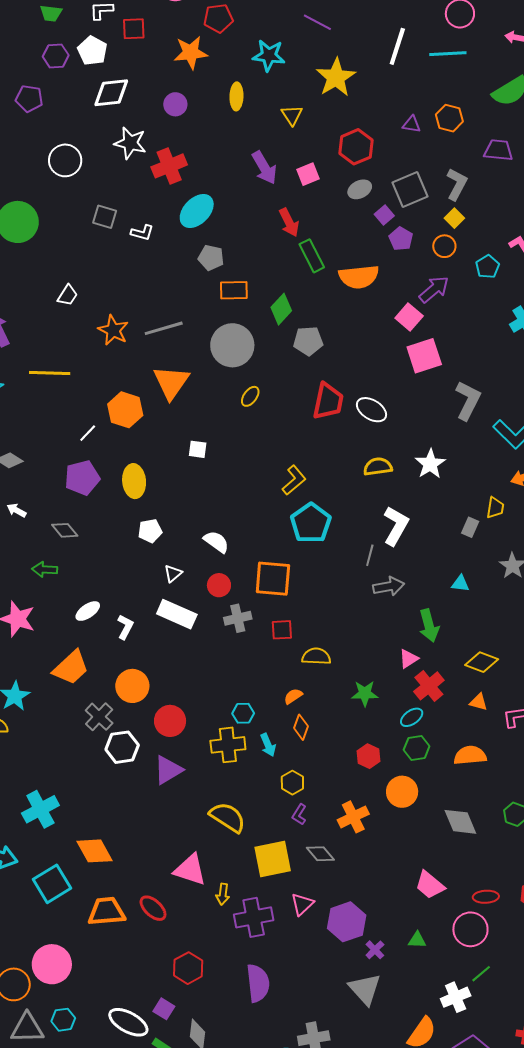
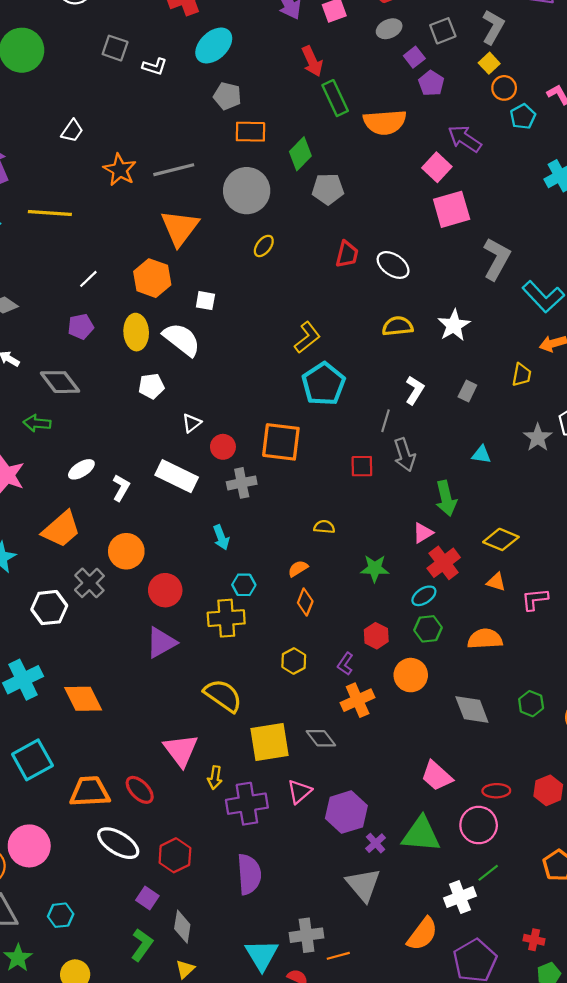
gray square: (410, 189) -> (443, 31), size x0.7
orange circle: (444, 246) -> (504, 88), moved
purple arrow: (434, 289) -> (465, 139), turned -108
red trapezoid: (328, 401) -> (347, 254), size x0.7
orange hexagon: (125, 410) -> (152, 278), moved
purple pentagon: (82, 478) -> (81, 327), size x0.7
white L-shape: (396, 526) -> (415, 390), size x0.7
gray rectangle: (470, 527) -> (467, 391), moved
gray diamond: (65, 530) -> (60, 382), size x1.4
white semicircle: (216, 542) -> (182, 339), moved, size x1.4
white triangle: (173, 573) -> (192, 423), moved
gray arrow: (389, 586) -> (405, 455), turned 80
red square: (282, 630) -> (362, 466), moved
yellow semicircle: (316, 656) -> (324, 527), size x0.7
cyan arrow: (268, 745) -> (221, 537), moved
white hexagon: (122, 747) -> (49, 608), moved
purple L-shape: (299, 814) -> (345, 664), moved
orange diamond: (94, 851) -> (83, 699), moved
pink triangle: (190, 870) -> (181, 750), turned 33
green triangle: (417, 940) -> (421, 834), size x2.0
cyan hexagon: (63, 1020) -> (61, 915), moved
white ellipse: (128, 1022) -> (118, 843), moved

